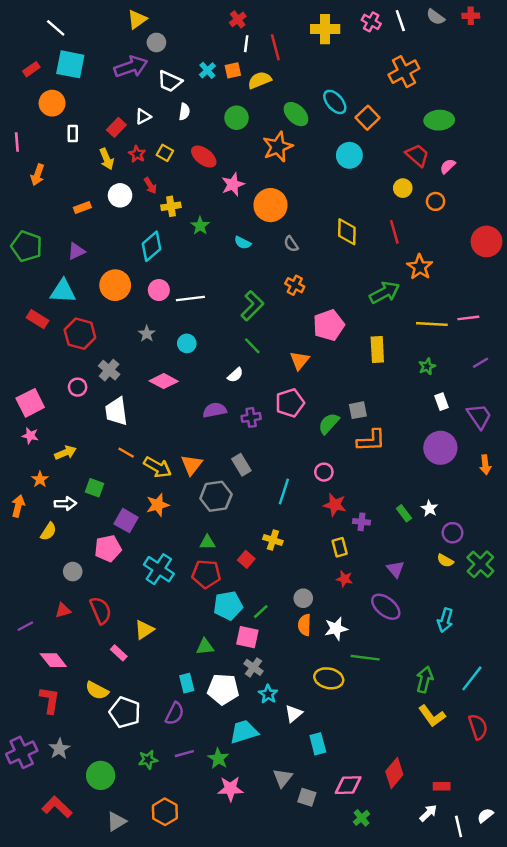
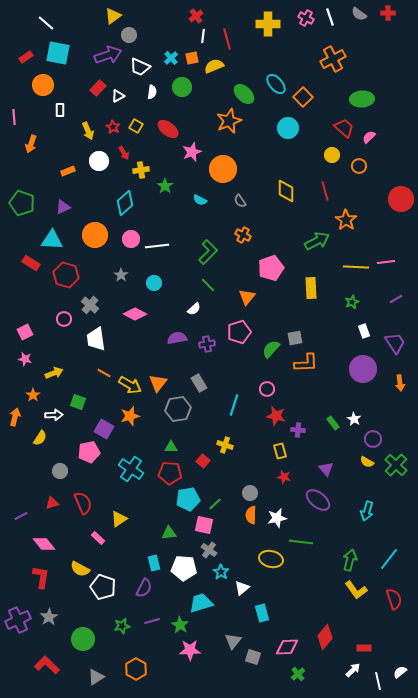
green circle: (237, 118) -> (182, 87), moved
red rectangle: (116, 127) -> (98, 88), moved
pink square: (30, 403) -> (25, 332), size x0.7

